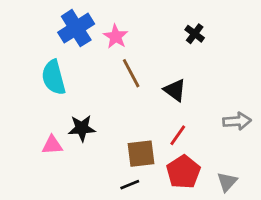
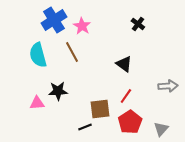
brown line: (131, 73) -> (72, 52), moved
black line: (130, 185) -> (85, 127), moved

